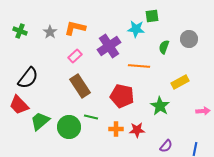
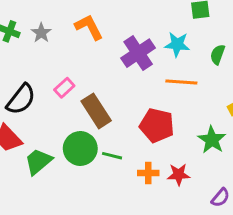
orange L-shape: (75, 28) -> (89, 27), turned 50
cyan star: (136, 29) -> (177, 44), moved
gray star: (50, 32) -> (41, 33), moved
pink rectangle: (75, 56) -> (64, 88), moved
green circle: (69, 127) -> (80, 148), moved

